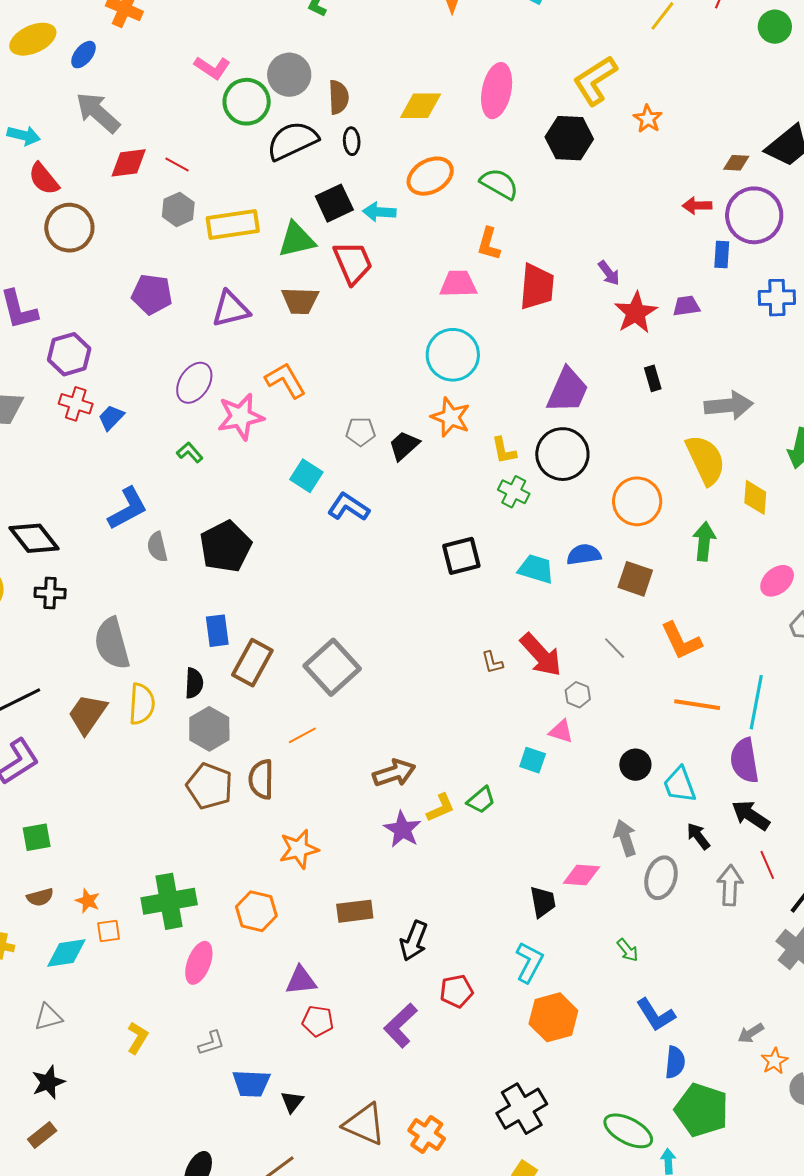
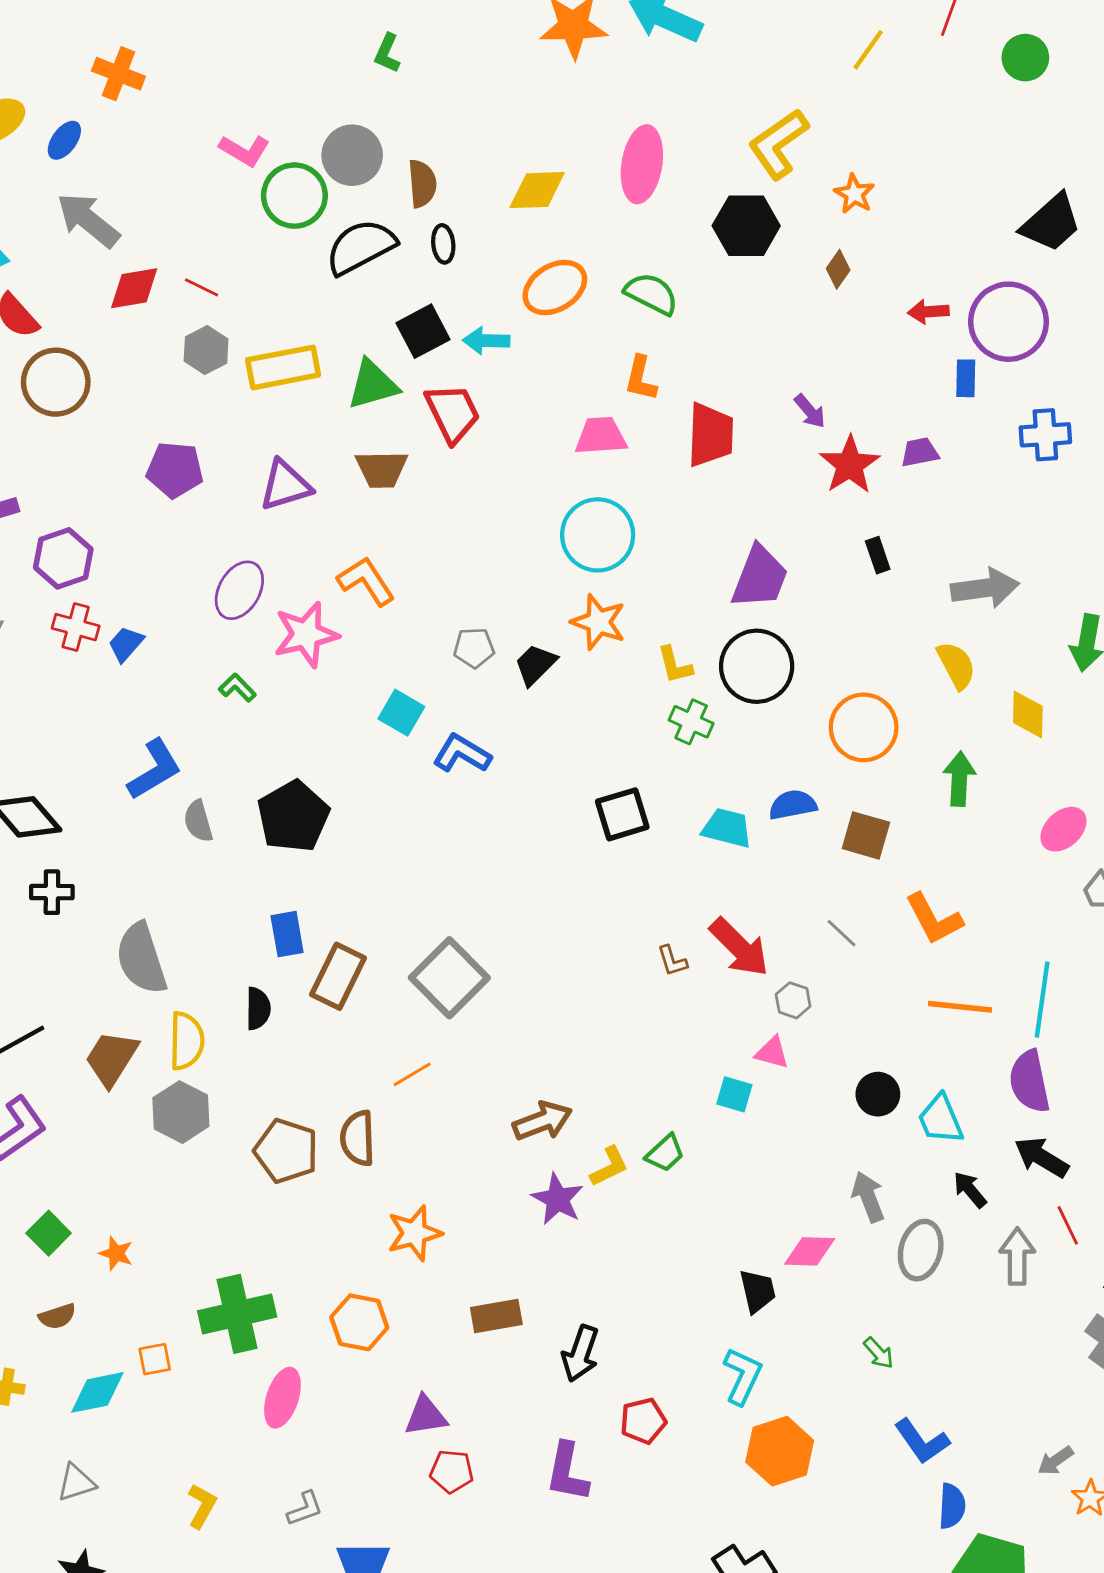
brown diamond: (736, 163) -> (838, 269), moved, turned -56
yellow semicircle: (706, 460) -> (956, 665), size x0.7
gray hexagon: (209, 729) -> (181, 1112), moved
green square: (37, 837) -> (49, 1233), turned -32
orange star: (88, 901) -> (116, 1253), moved
purple L-shape: (401, 1025) -> (567, 1472), turned -33

